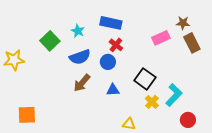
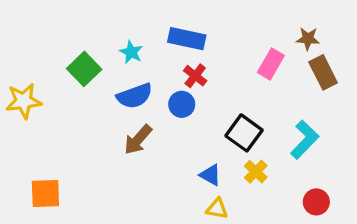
pink rectangle: (161, 38) -> (271, 64), turned -36
blue triangle: (113, 90) -> (210, 175), moved, turned 32
cyan L-shape: (174, 95) -> (305, 140), moved

